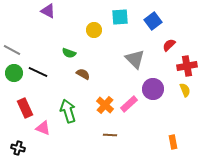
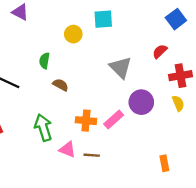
blue square: (153, 21) -> (176, 19), moved
green semicircle: (69, 53) -> (44, 61), turned 80
orange cross: (105, 105) -> (86, 121), turned -36
pink triangle: (43, 128) -> (67, 149), moved

